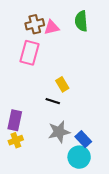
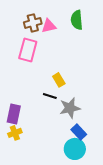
gray star: (59, 132) -> (70, 108), moved

